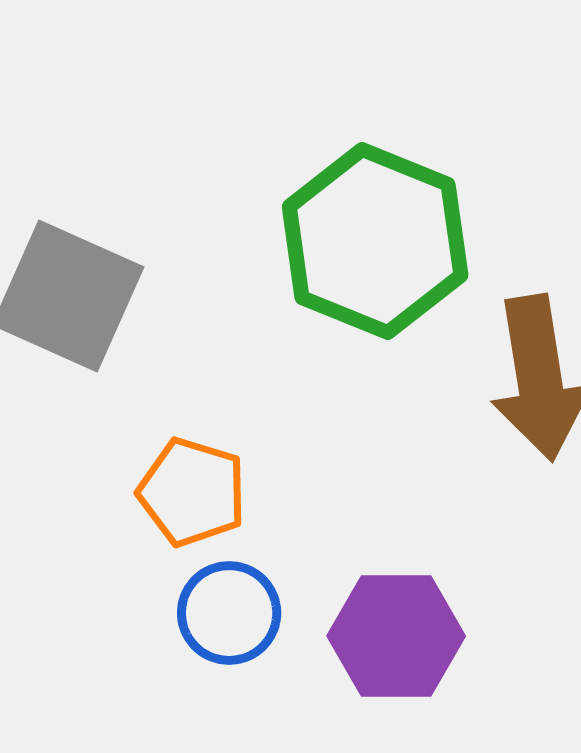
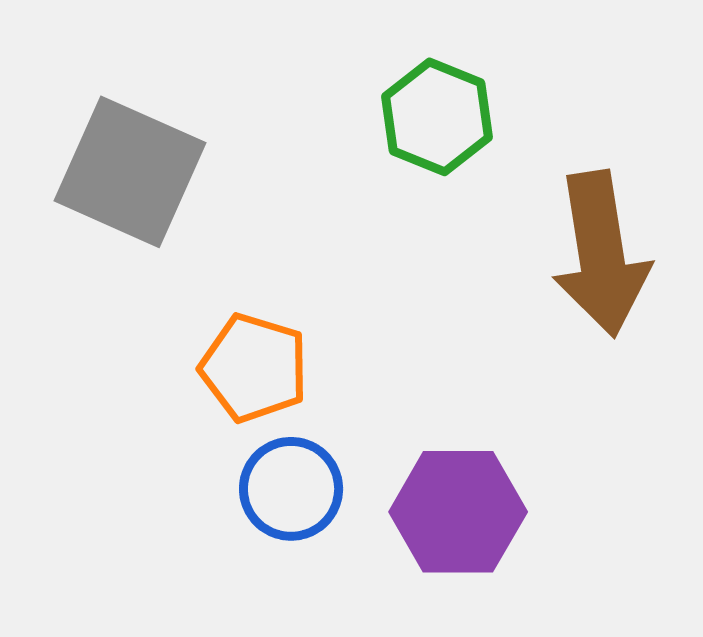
green hexagon: (375, 241) -> (437, 117), size x0.6

